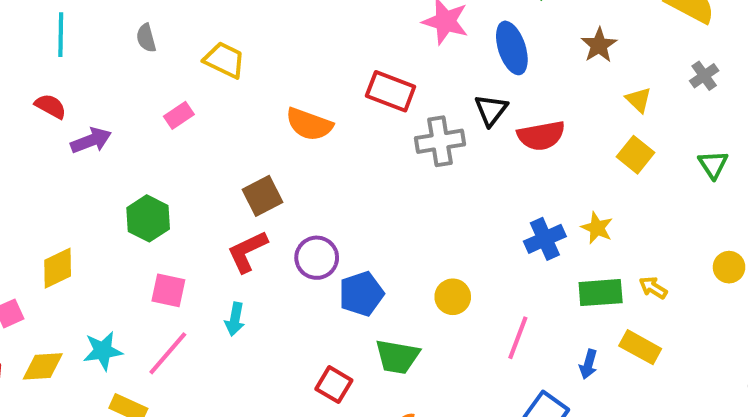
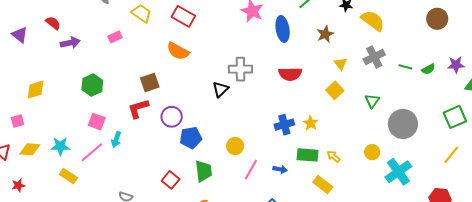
gray cross: (704, 76) -> (374, 57), size x1.5
red rectangle: (391, 91) -> (183, 16), moved
black triangle: (491, 110) -> (220, 89), moved
yellow diamond: (58, 268) -> (36, 90), moved
cyan arrow: (235, 319) -> (116, 140), moved
pink line: (518, 338) -> (251, 170), moved
green trapezoid: (397, 357) -> (204, 171), turned -115
blue arrow: (588, 364) -> (280, 169), moved, turned -104

